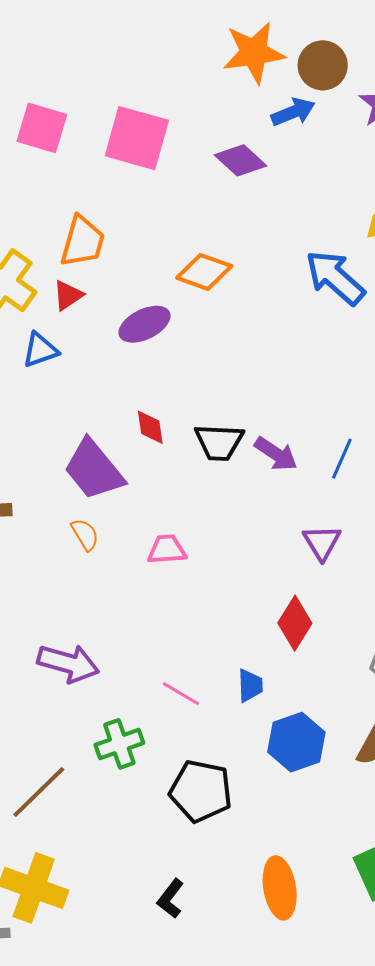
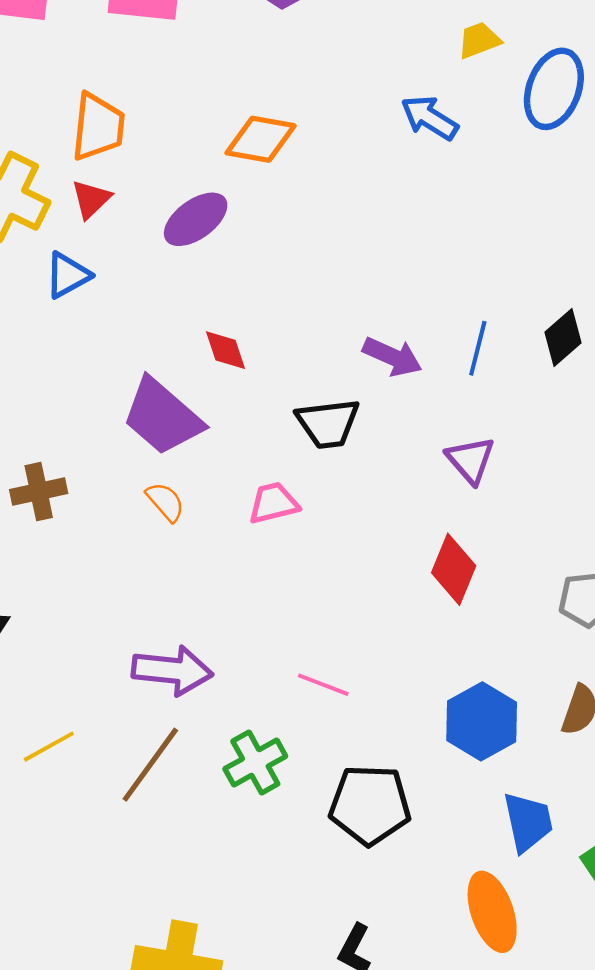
blue arrow: (335, 278) -> (430, 118), size x0.7
black trapezoid: (219, 442) -> (328, 423), moved
blue trapezoid: (250, 686) -> (528, 822), moved, size x1.4
brown line: (39, 792) -> (150, 765), moved

